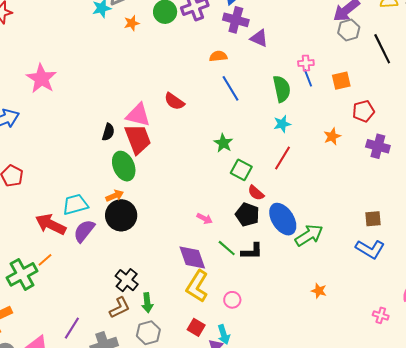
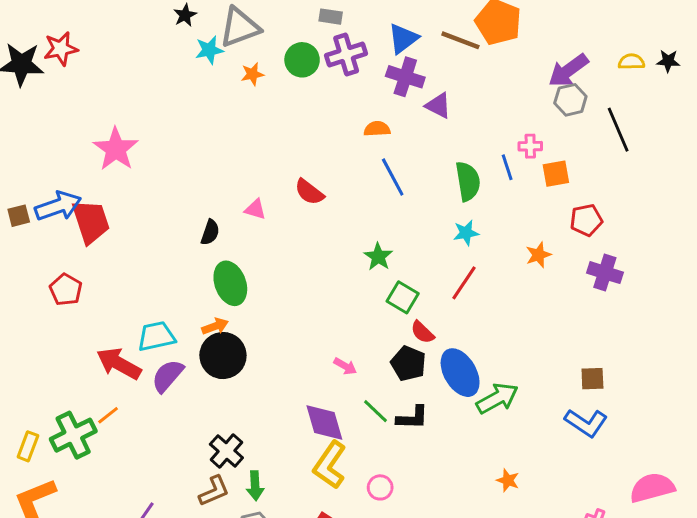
pink cross: (306, 63) -> (530, 146), moved
pink triangle: (138, 115) -> (255, 209), size x0.6
red trapezoid: (138, 139) -> (91, 222), moved

